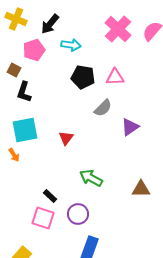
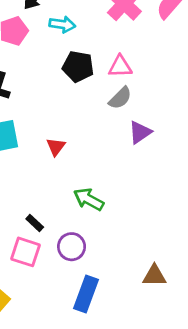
gray semicircle: (103, 108) -> (120, 98), moved
brown triangle: (141, 189) -> (154, 276), moved

